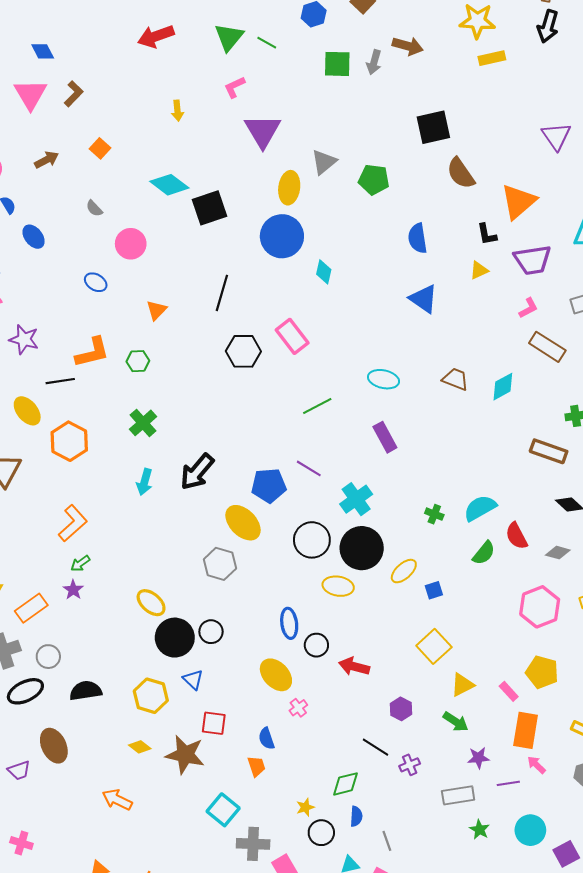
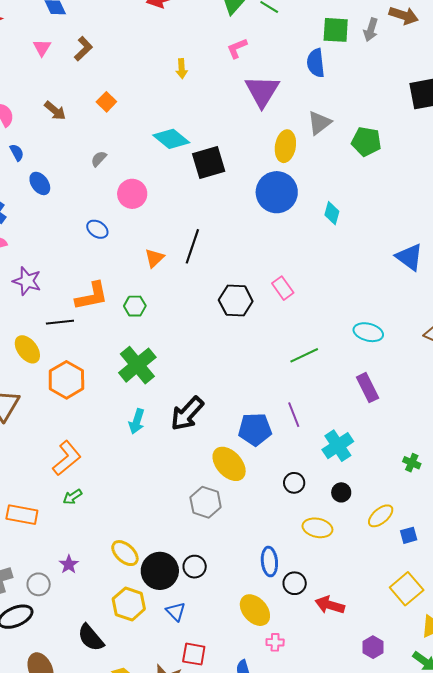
pink triangle: (30, 94) -> (42, 48), size x0.6
brown arrow: (47, 160) -> (55, 111), turned 65
gray semicircle: (94, 208) -> (99, 159), turned 84
blue semicircle: (418, 238) -> (316, 63), moved
cyan diamond: (324, 272) -> (332, 213), moved
black line: (222, 293) -> (192, 246), moved
pink rectangle: (292, 336) -> (283, 288), size x0.7
green cross: (143, 423) -> (137, 365), size x1.4
purple line: (309, 468) -> (294, 415), turned 35
black circle: (312, 540) -> (294, 483), size x0.6
black circle: (362, 548) -> (341, 492), size x0.5
purple star: (73, 590) -> (69, 564), moved
yellow ellipse: (151, 603) -> (125, 553), moved
orange rectangle: (31, 608) -> (22, 515), moved, turned 44
black semicircle: (86, 691) -> (91, 638), moved, turned -124
yellow hexagon: (151, 696) -> (129, 604), moved
pink cross: (298, 708) -> (275, 642), turned 36

